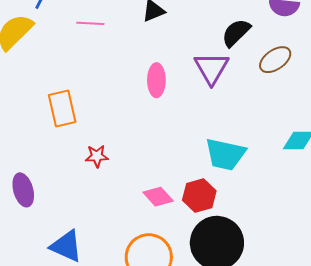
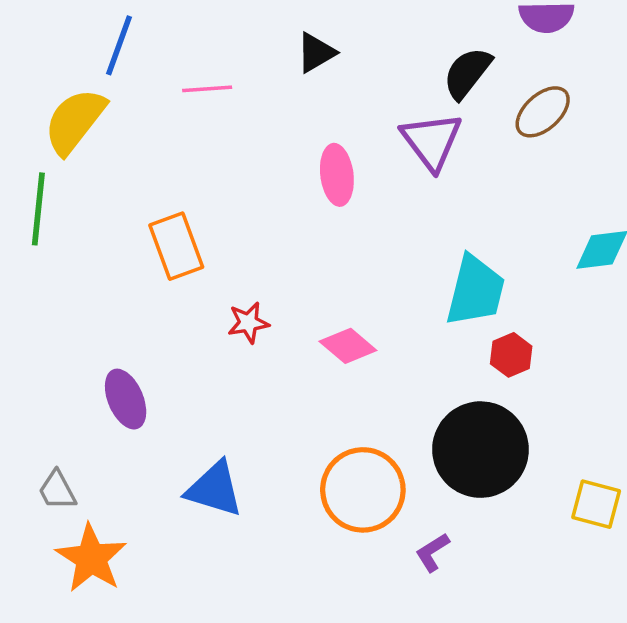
cyan trapezoid: (225, 154) -> (475, 291), turned -81
red hexagon: (199, 196) -> (511, 355), moved, size x0.7
pink diamond: (158, 197) -> (348, 346), moved

